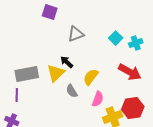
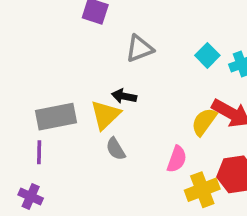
black arrow: (67, 62) -> (124, 96), turned -32
yellow semicircle: (91, 77) -> (204, 122), moved
gray semicircle: (72, 91) -> (116, 149), moved

